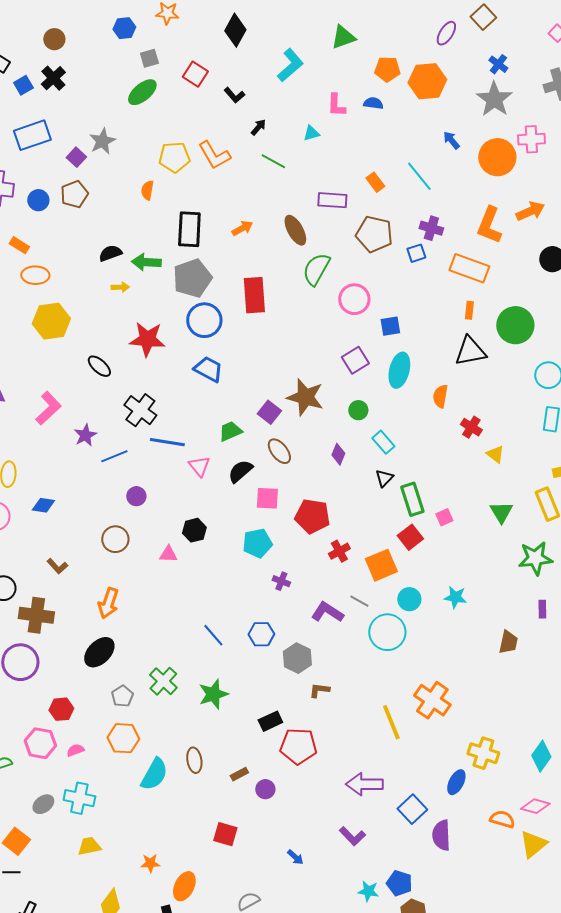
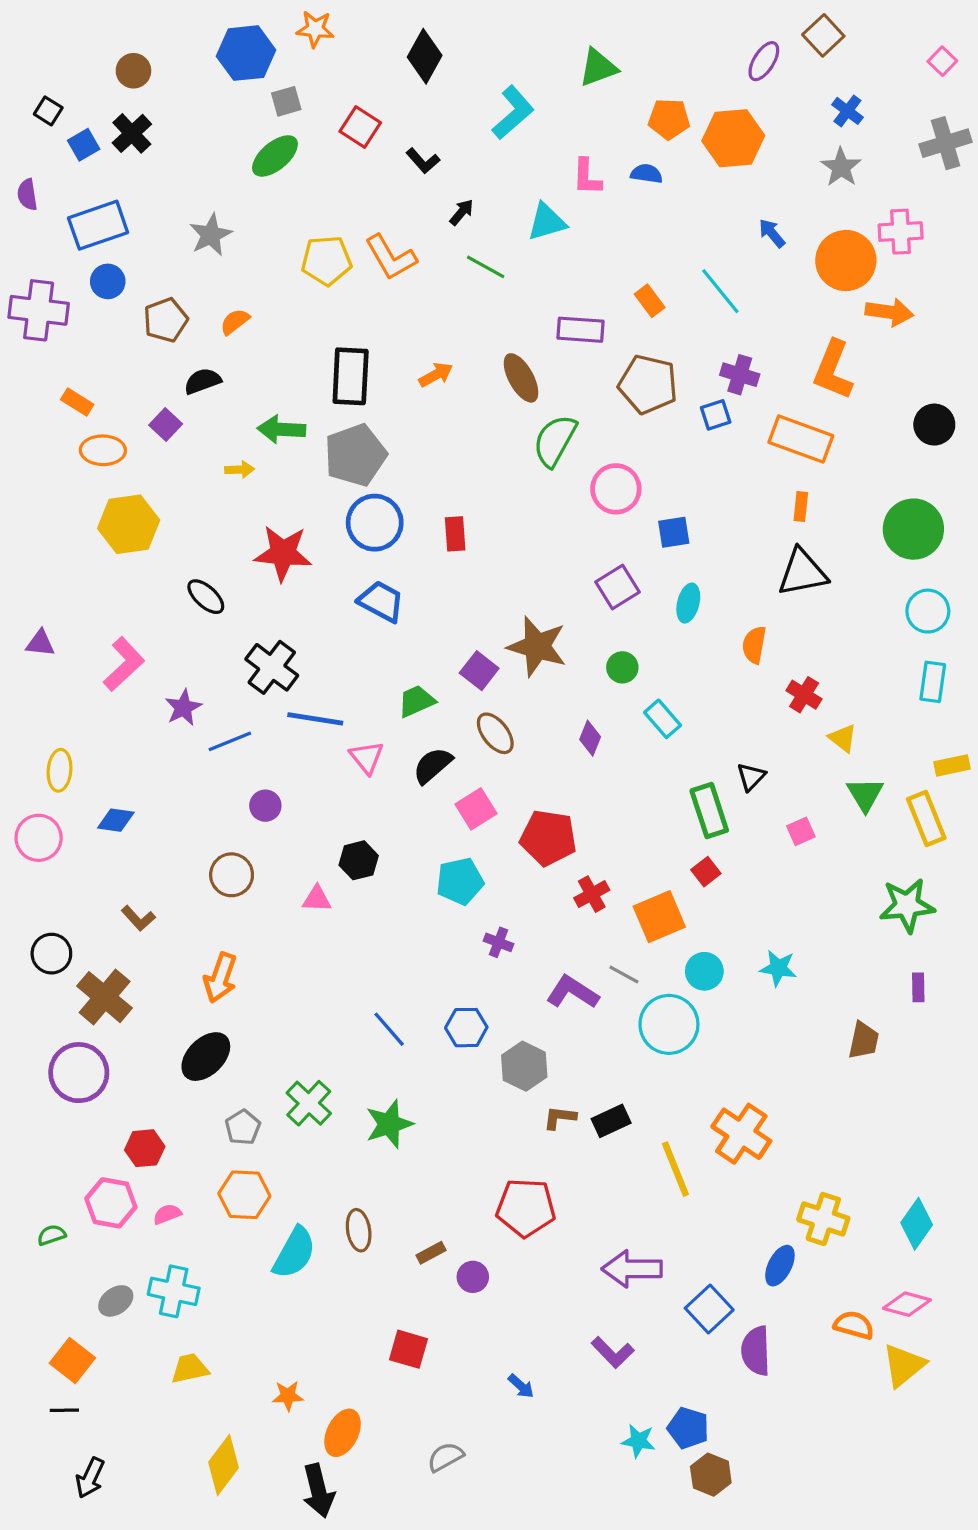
blue hexagon: (124, 28) -> (246, 53), size x1.6
gray star: (494, 99) -> (841, 167), size x0.7
cyan triangle: (311, 133) -> (547, 222), size x1.5
purple square: (76, 157) -> (166, 425), moved
orange semicircle: (147, 190) -> (235, 322), moved, turned 42
blue circle: (38, 200) -> (108, 281), moved
orange arrow: (530, 211) -> (889, 312), moved, turned 32
black semicircle: (110, 253) -> (203, 381), moved
red rectangle: (254, 295) -> (455, 534), moved, size x0.6
green circle: (515, 325) -> (913, 529), moved
cyan ellipse: (399, 370) -> (688, 603), size x0.7
black triangle: (384, 478) -> (751, 777), moved
pink square: (267, 498) -> (476, 809), turned -35
green triangle: (501, 512) -> (865, 794), moved
pink square: (444, 517) -> (801, 831), moved
red square: (410, 537) -> (706, 872), size x0.7
brown cross: (36, 615) -> (105, 997), turned 32
black rectangle: (270, 721) -> (611, 1121), moved

